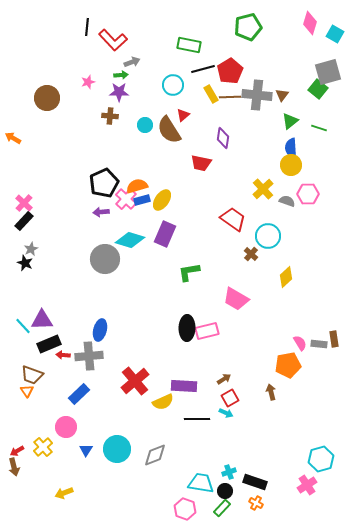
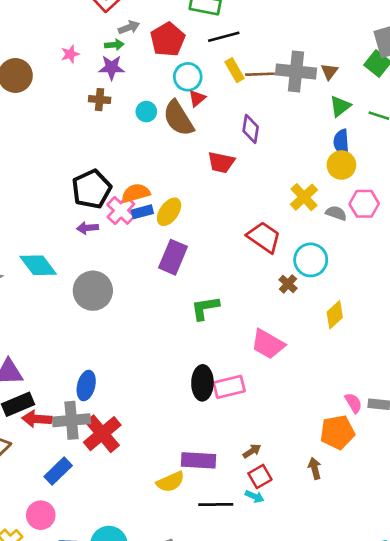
red pentagon: (230, 71) -> (168, 39), moved
cyan circle: (173, 85) -> (188, 77), moved
cyan diamond: (130, 240) -> (38, 265), moved, turned 36
red arrow: (63, 355) -> (37, 419), size x1.5
red cross: (135, 381) -> (102, 434), moved

